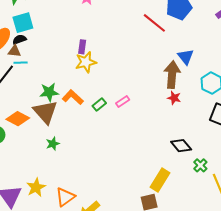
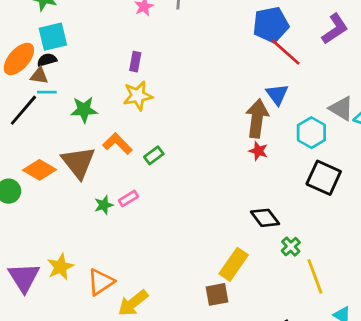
red line: (154, 23) -> (285, 52), moved
purple rectangle: (82, 47) -> (135, 62), moved
green star: (49, 92) -> (84, 110), moved
pink rectangle: (123, 101) -> (128, 198), moved
green star: (53, 144) -> (104, 205), moved

